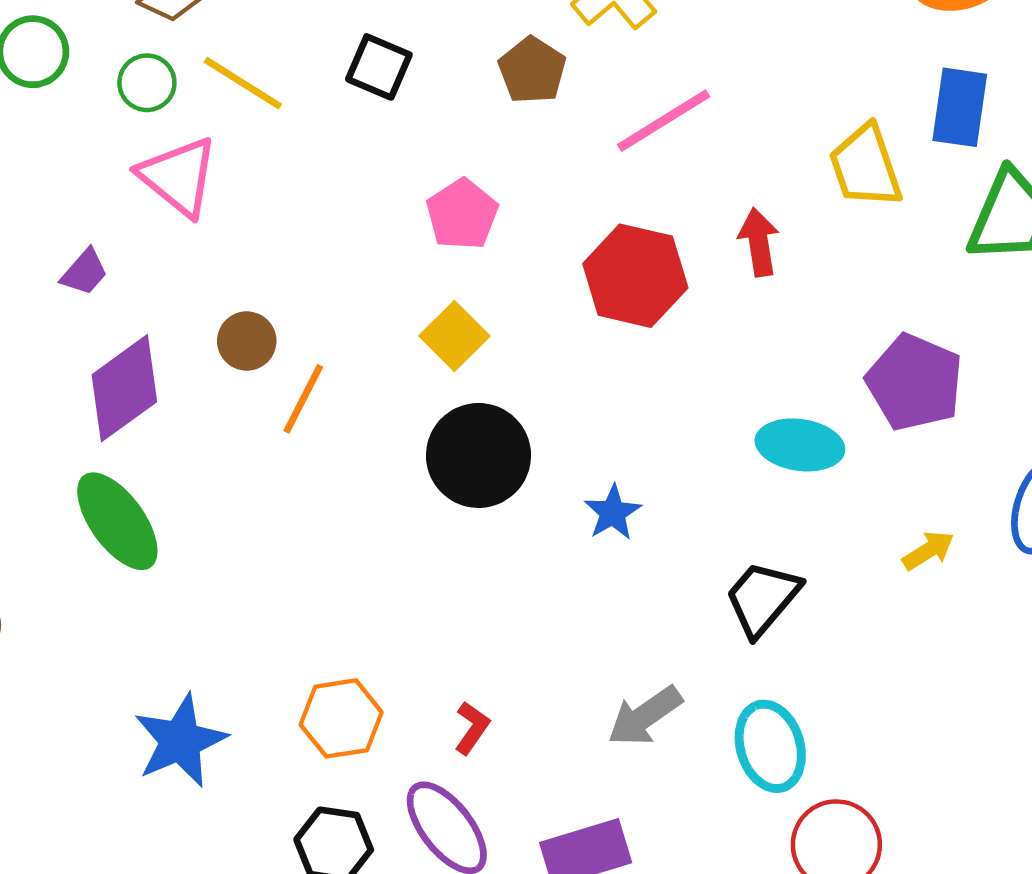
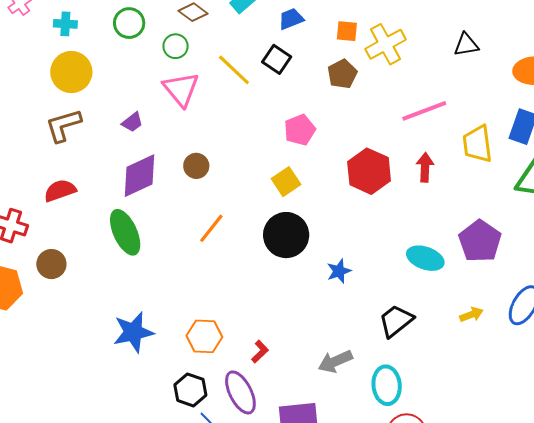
yellow line: (243, 83) -> (234, 70), moved
pink line: (664, 121) -> (424, 111), moved
orange line: (303, 399) -> (211, 228), moved

